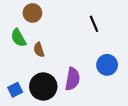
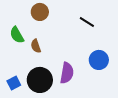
brown circle: (32, 13) -> (40, 12), moved
black line: (94, 24) -> (87, 22), turned -35

